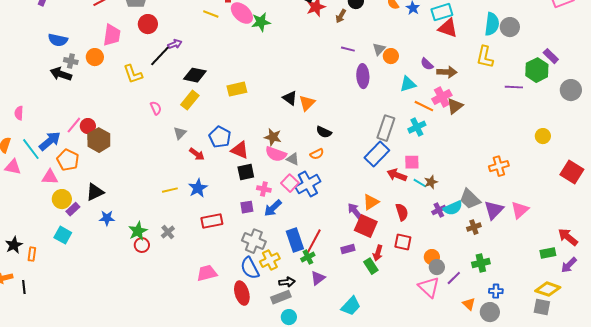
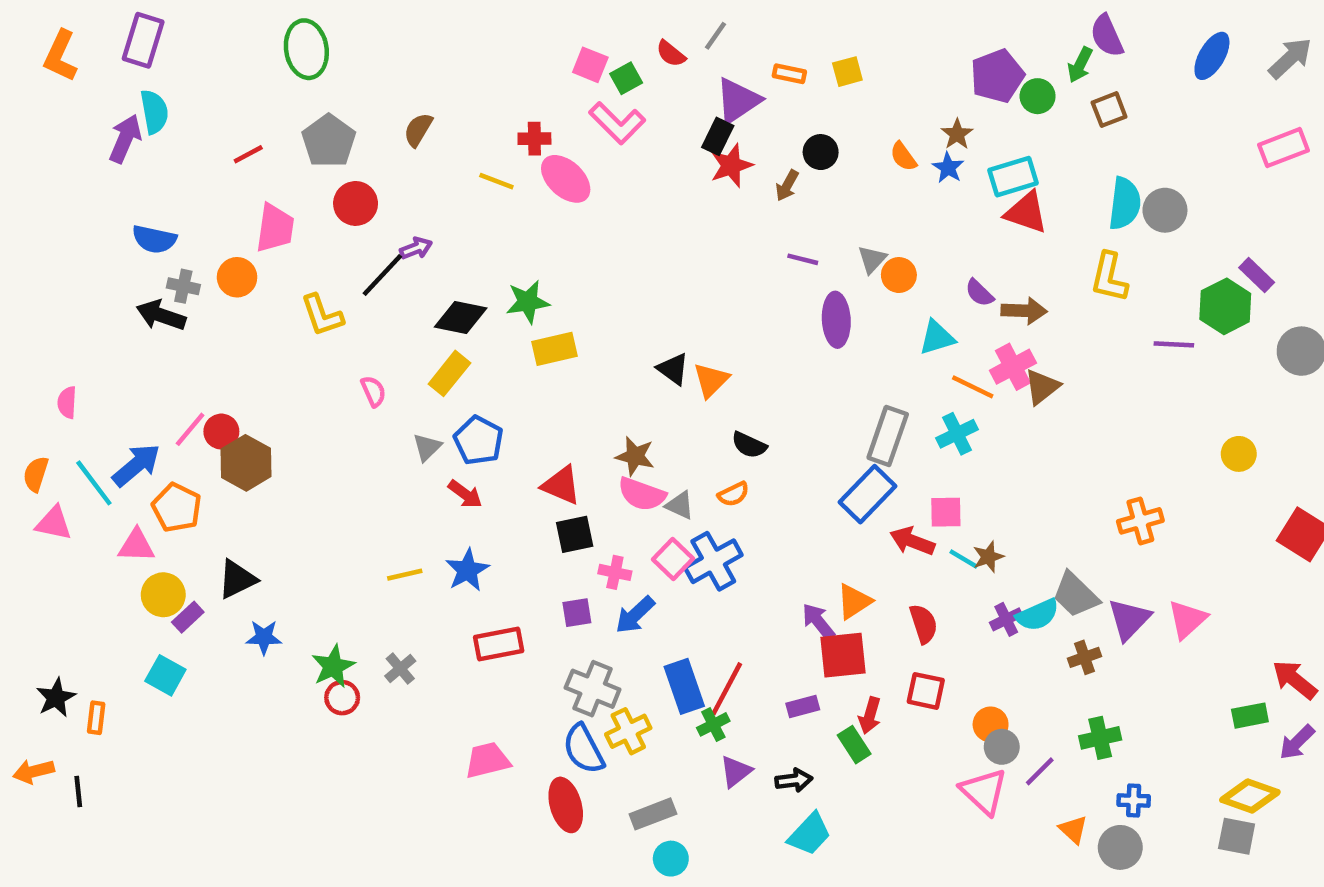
green star: (261, 22) -> (528, 302), moved
blue pentagon: (220, 137) -> (479, 440), moved
red square: (366, 226) -> (843, 655), turned -30
black arrow: (287, 282) -> (794, 780), moved

